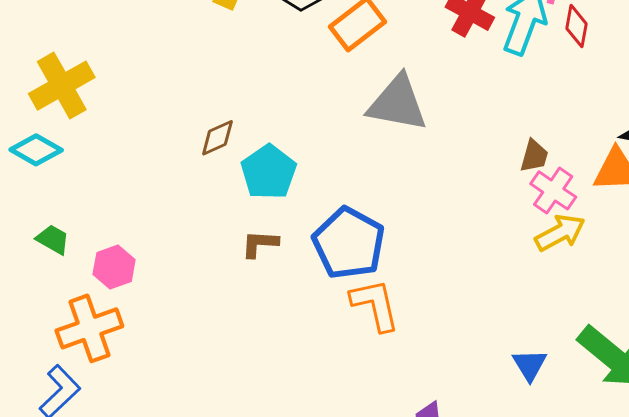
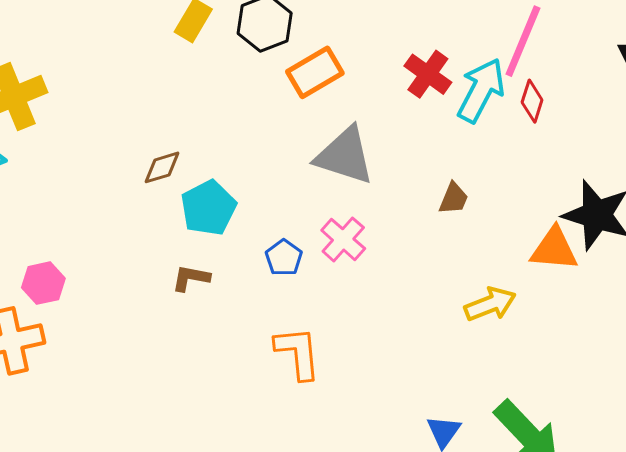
brown trapezoid: (534, 156) -> (454, 198), moved
pink cross: (553, 190) -> (343, 239), moved
blue pentagon: (349, 243) -> (284, 258), moved, size x0.5

